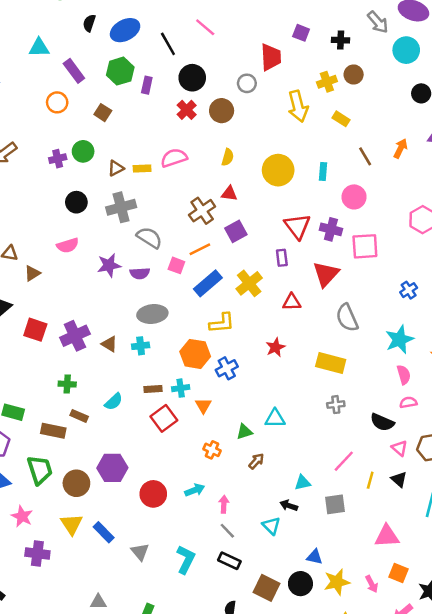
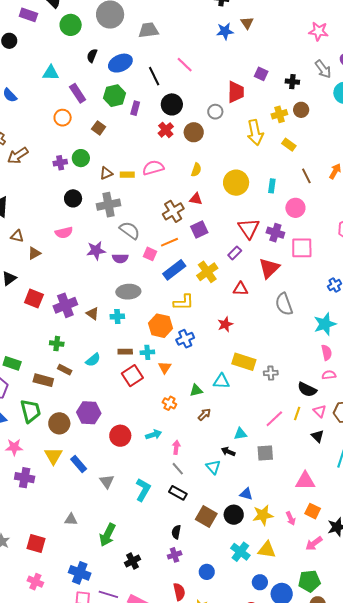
purple rectangle: (282, 258) -> (235, 253), turned 48
yellow rectangle: (331, 363) -> (244, 362), moved
yellow line: (370, 480) -> (297, 413), moved
pink star: (22, 516) -> (14, 447), turned -30

